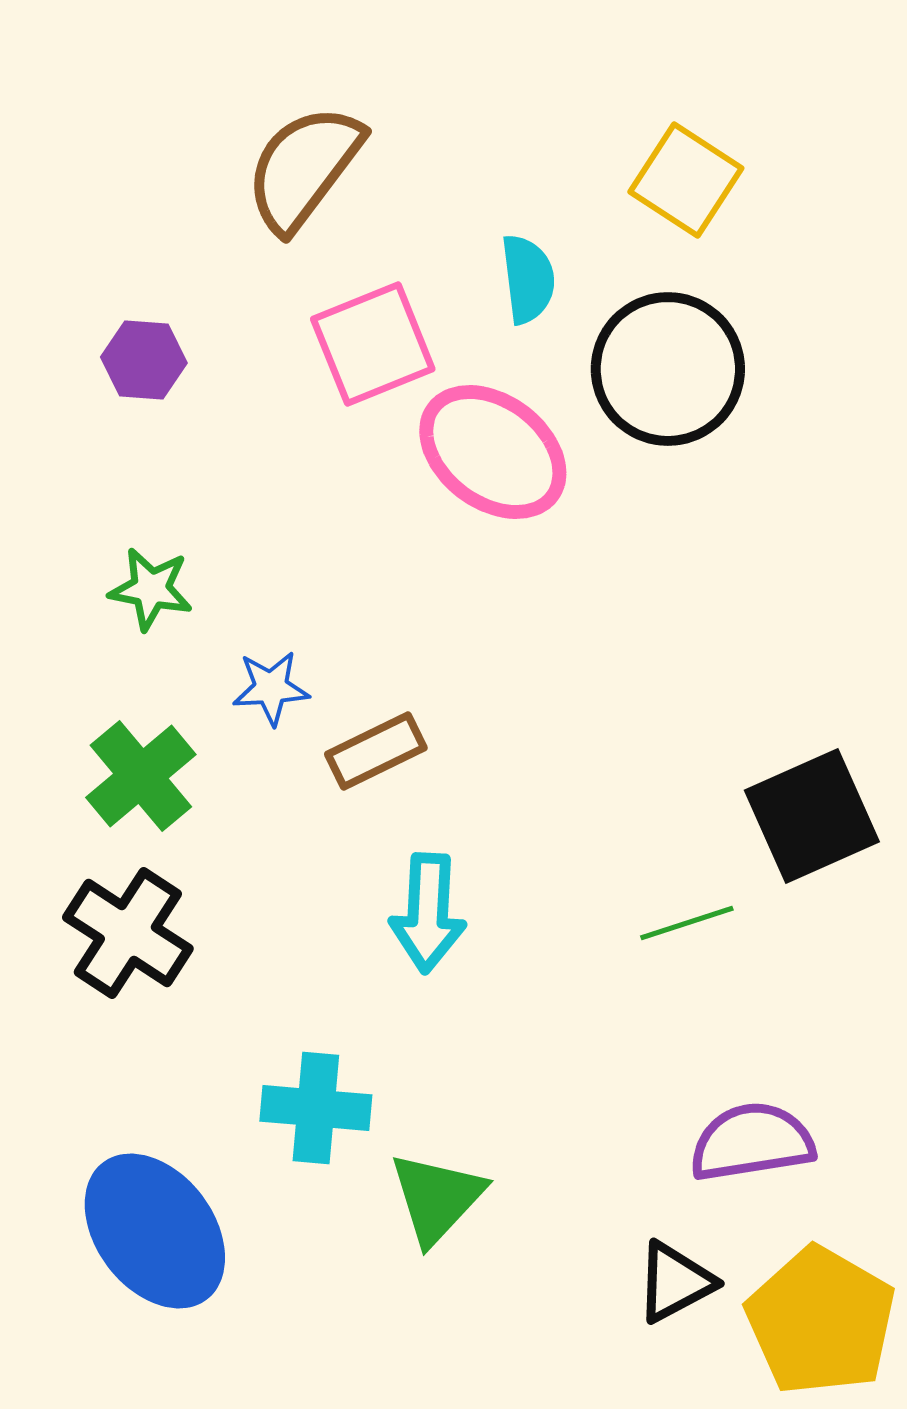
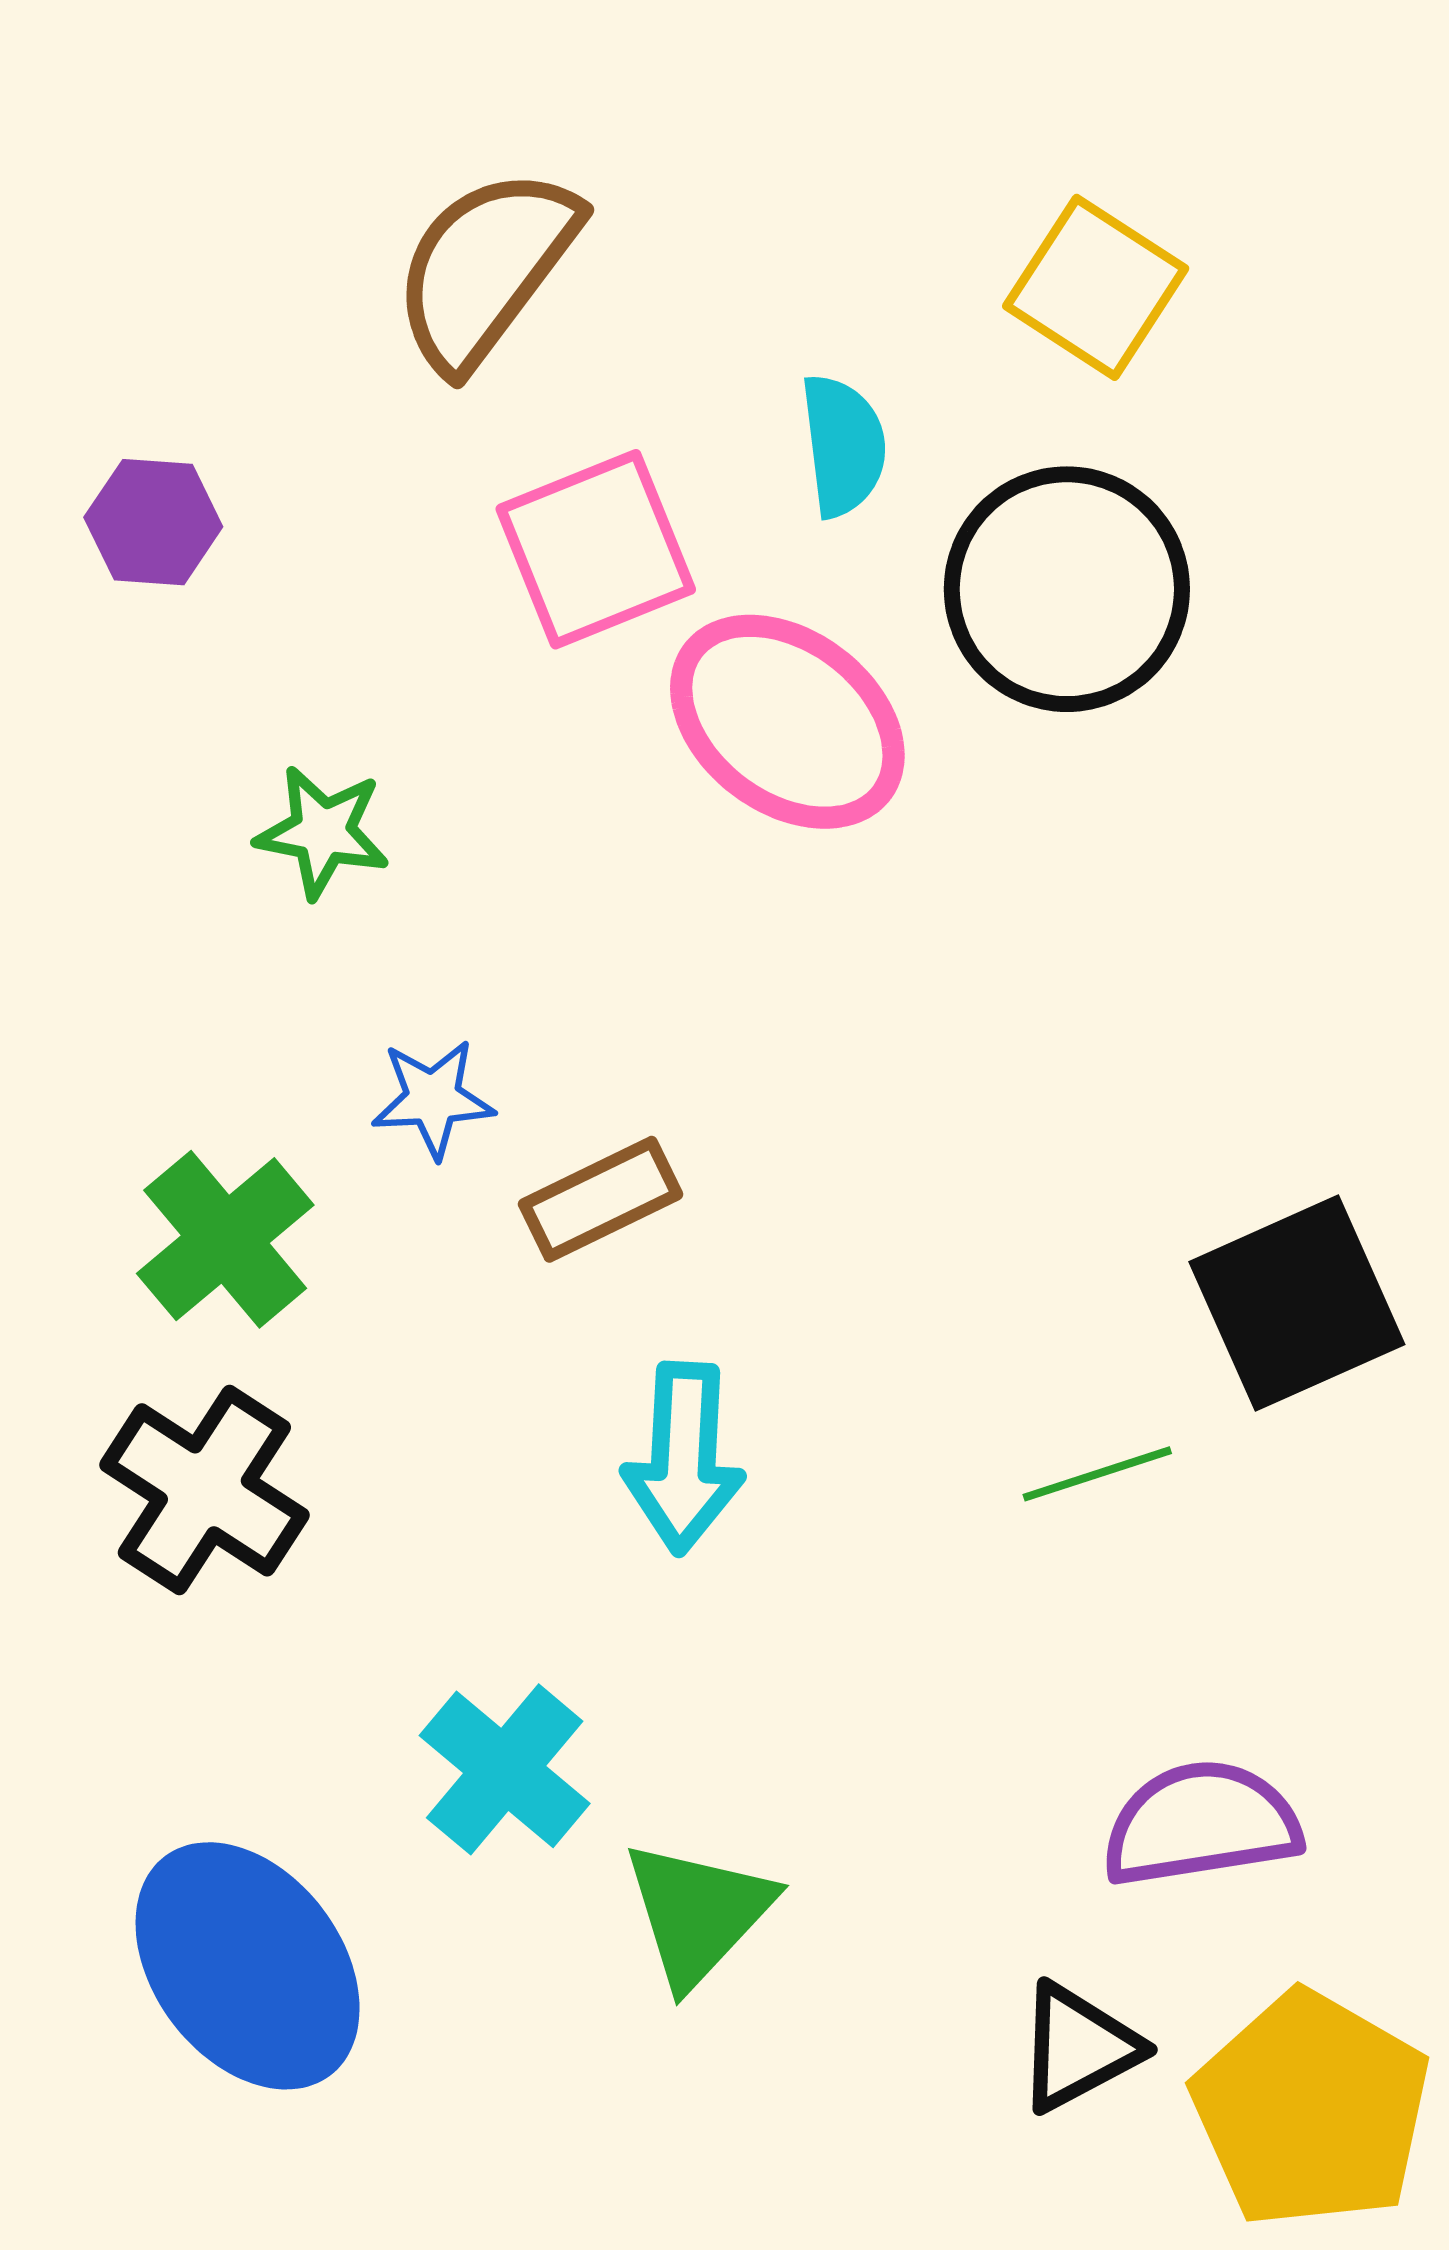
purple hexagon: (144, 360) -> (153, 522), moved
green star: (151, 589) -> (323, 832), moved
cyan cross: (316, 1108) -> (505, 1769), turned 35

